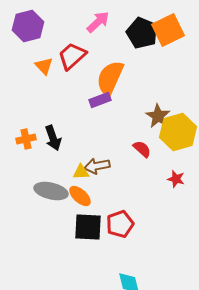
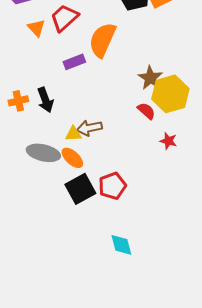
purple rectangle: (100, 100) -> (74, 62), moved
red semicircle: (142, 149) -> (146, 111), moved
black square: (88, 227) -> (80, 189), turned -32

